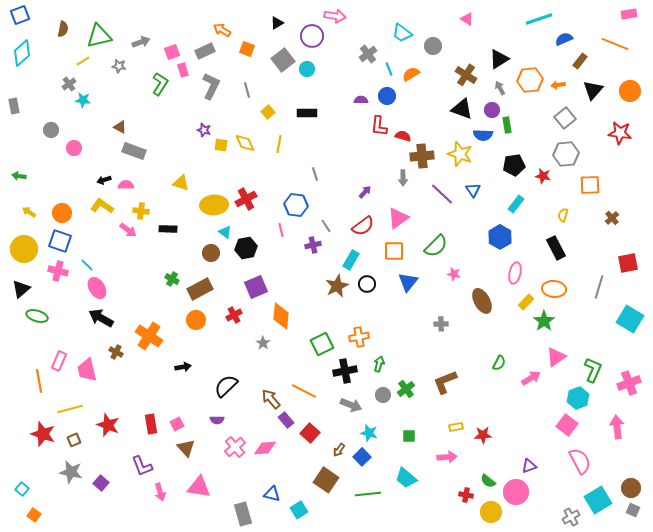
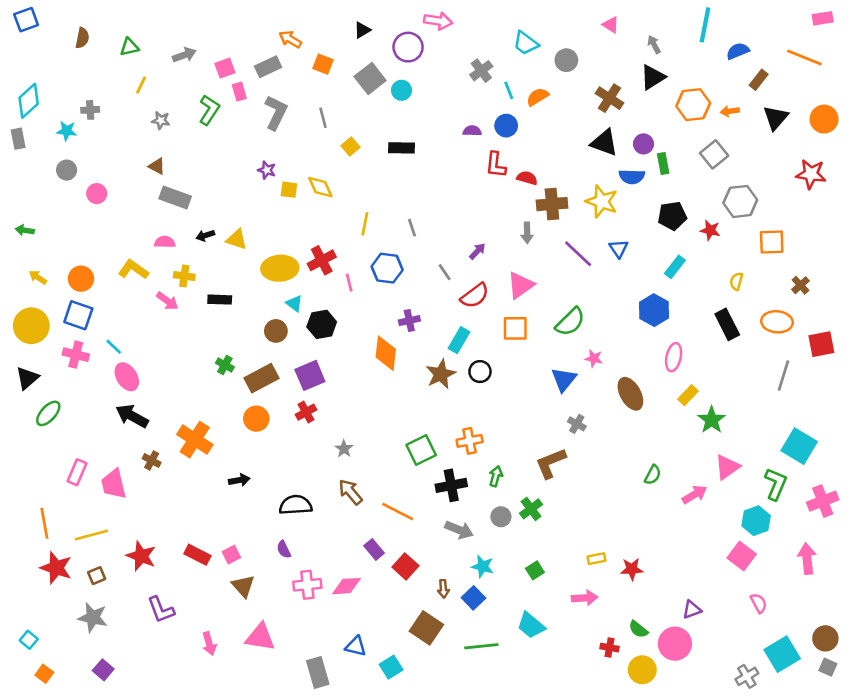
cyan line: (539, 19) -> (705, 25), turned -60
green triangle: (99, 36) -> (129, 47), size x0.6
cyan diamond: (22, 53) -> (29, 101), moved
yellow line: (83, 61) -> (141, 85), moved, turned -32
gray star: (119, 66) -> (161, 120), moved
gray cross: (69, 84) -> (90, 110), turned 32
gray arrow: (500, 88) -> (654, 44), moved
cyan star: (83, 100) -> (67, 131), moved
gray square: (565, 118) -> (714, 154), moved
yellow line: (279, 144) -> (365, 224), moved
black arrow: (104, 180) -> (205, 235), moved
gray line: (326, 226) -> (445, 272), moved
pink line: (281, 230) -> (349, 283), moved
blue triangle: (408, 282) -> (564, 379), moved
purple square: (256, 287) -> (310, 375), moved
orange ellipse: (554, 289) -> (777, 322), moved
green ellipse: (37, 316) -> (48, 413), turned -65
orange diamond: (281, 316) -> (386, 353), moved
cyan square: (630, 319) -> (799, 446), moved
gray cross: (441, 324) -> (577, 424), turned 32
orange line: (39, 381) -> (44, 523), moved
brown L-shape: (445, 382) -> (551, 463), moved
black semicircle: (226, 386) -> (296, 505), turned 40
brown arrow: (271, 399) -> (350, 492), moved
purple semicircle: (217, 420) -> (284, 549), turned 64
red rectangle: (151, 424) -> (197, 555), turned -54
green square: (409, 436) -> (535, 570), turned -32
pink cross: (235, 447) -> (307, 585), turned 35
brown arrow: (339, 450) -> (443, 589), turned -40
pink semicircle: (580, 461) -> (759, 603), size x0.6
purple L-shape: (142, 466) -> (161, 610), moved
purple square: (101, 483) -> (103, 670), moved

